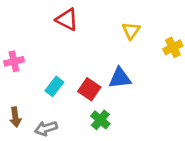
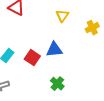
green cross: (100, 120) -> (57, 84), moved

